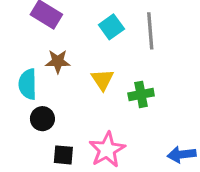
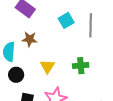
yellow triangle: (102, 80) -> (47, 66), moved

